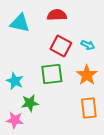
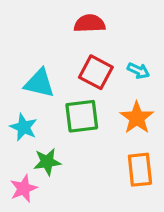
cyan triangle: (20, 23) -> (39, 83), moved
pink star: (15, 120) -> (24, 189), turned -30

